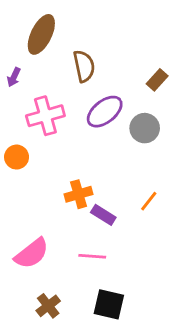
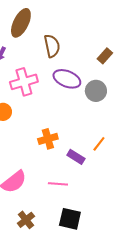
purple ellipse: (105, 112) -> (67, 79), turned 60
purple rectangle: (103, 215) -> (76, 157), moved

